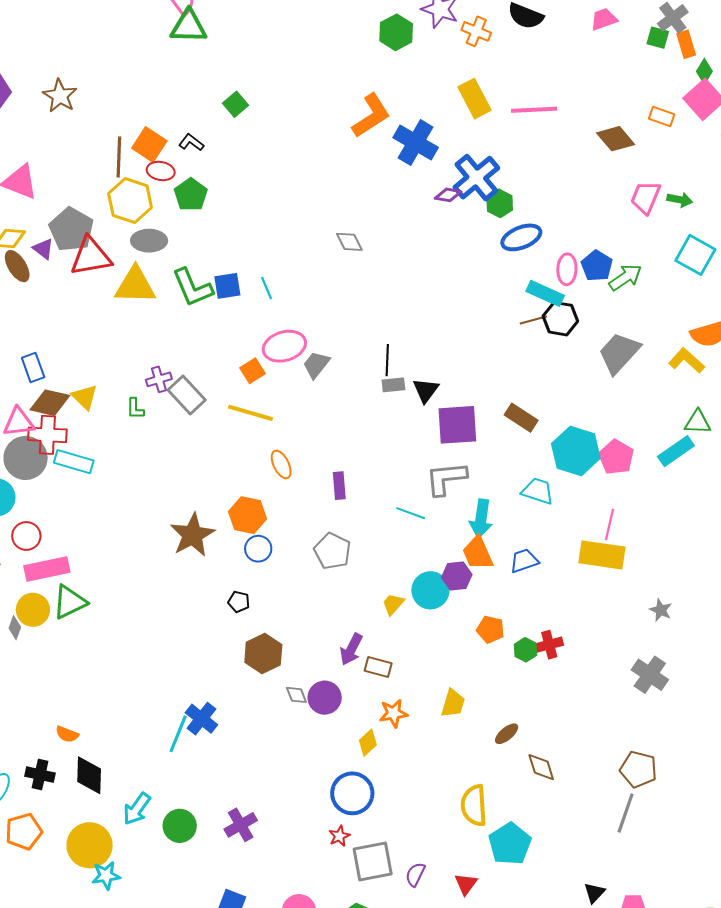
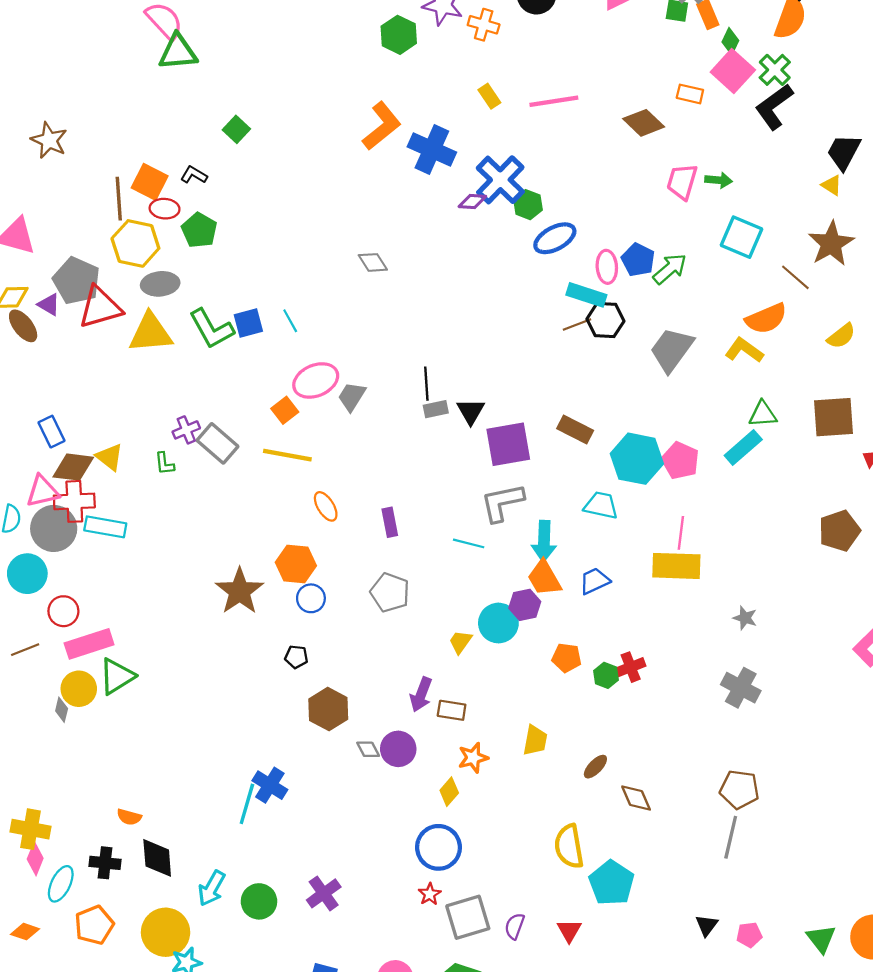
yellow rectangle: (474, 99) -> (489, 96), size x0.6

